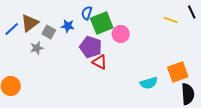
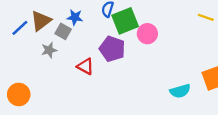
blue star: (68, 26) -> (75, 17), moved
red triangle: (100, 62) -> (85, 66), moved

